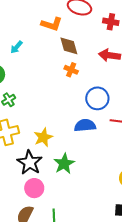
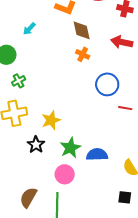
blue semicircle: (85, 125) -> (97, 155), moved
black star: (30, 162) -> (36, 145), size x0.7
pink circle: (34, 188) -> (65, 174), moved

